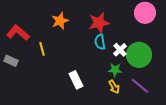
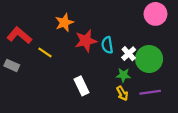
red star: (99, 23) -> (86, 41), moved
yellow line: (42, 49) -> (45, 53), turned -40
purple line: (140, 86) -> (150, 92), turned -48

